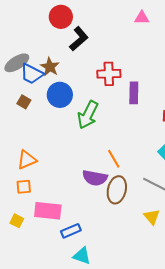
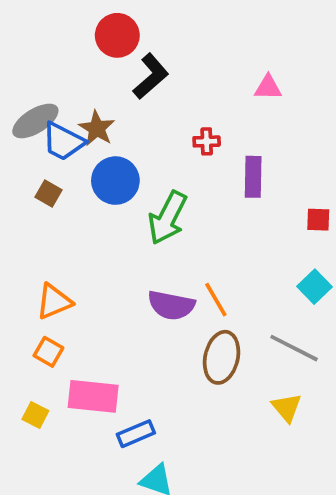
pink triangle: (142, 18) -> (268, 87), moved
red cross: (109, 74) -> (207, 141), size x0.6
purple semicircle: (95, 178) -> (171, 305), moved
orange square: (24, 187) -> (48, 352), turned 35

